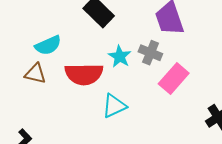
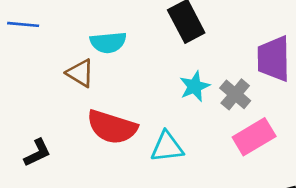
red semicircle: (84, 74) -> (112, 127), moved

